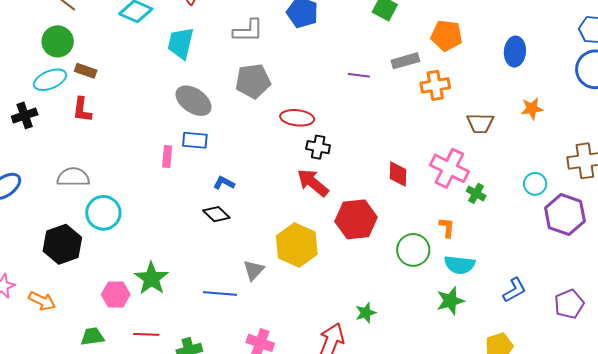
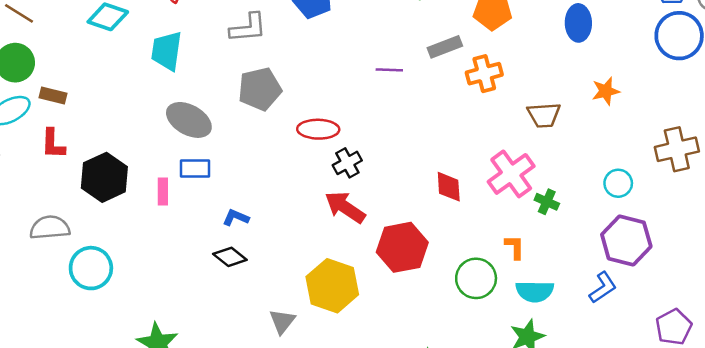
black cross: (318, 147) -> (347, 163), turned -35
pink cross: (449, 168) -> (511, 174), turned 33
purple hexagon: (565, 214) -> (626, 241), moved
black hexagon: (62, 244) -> (104, 177), moved
blue L-shape: (515, 290) -> (603, 287), moved

